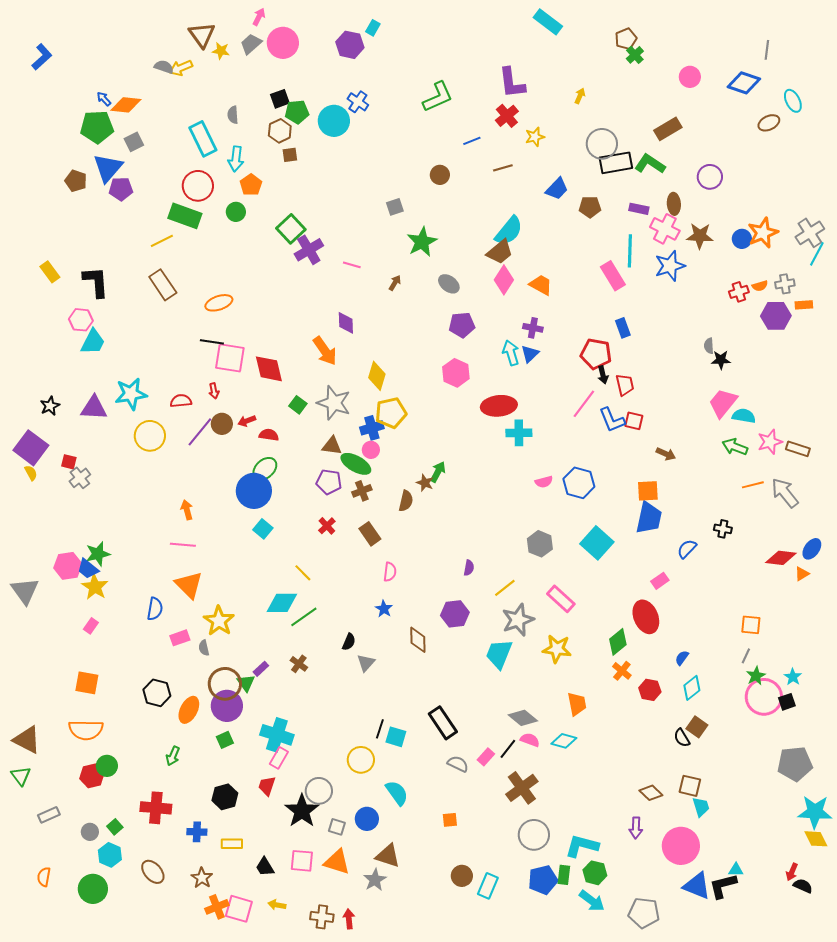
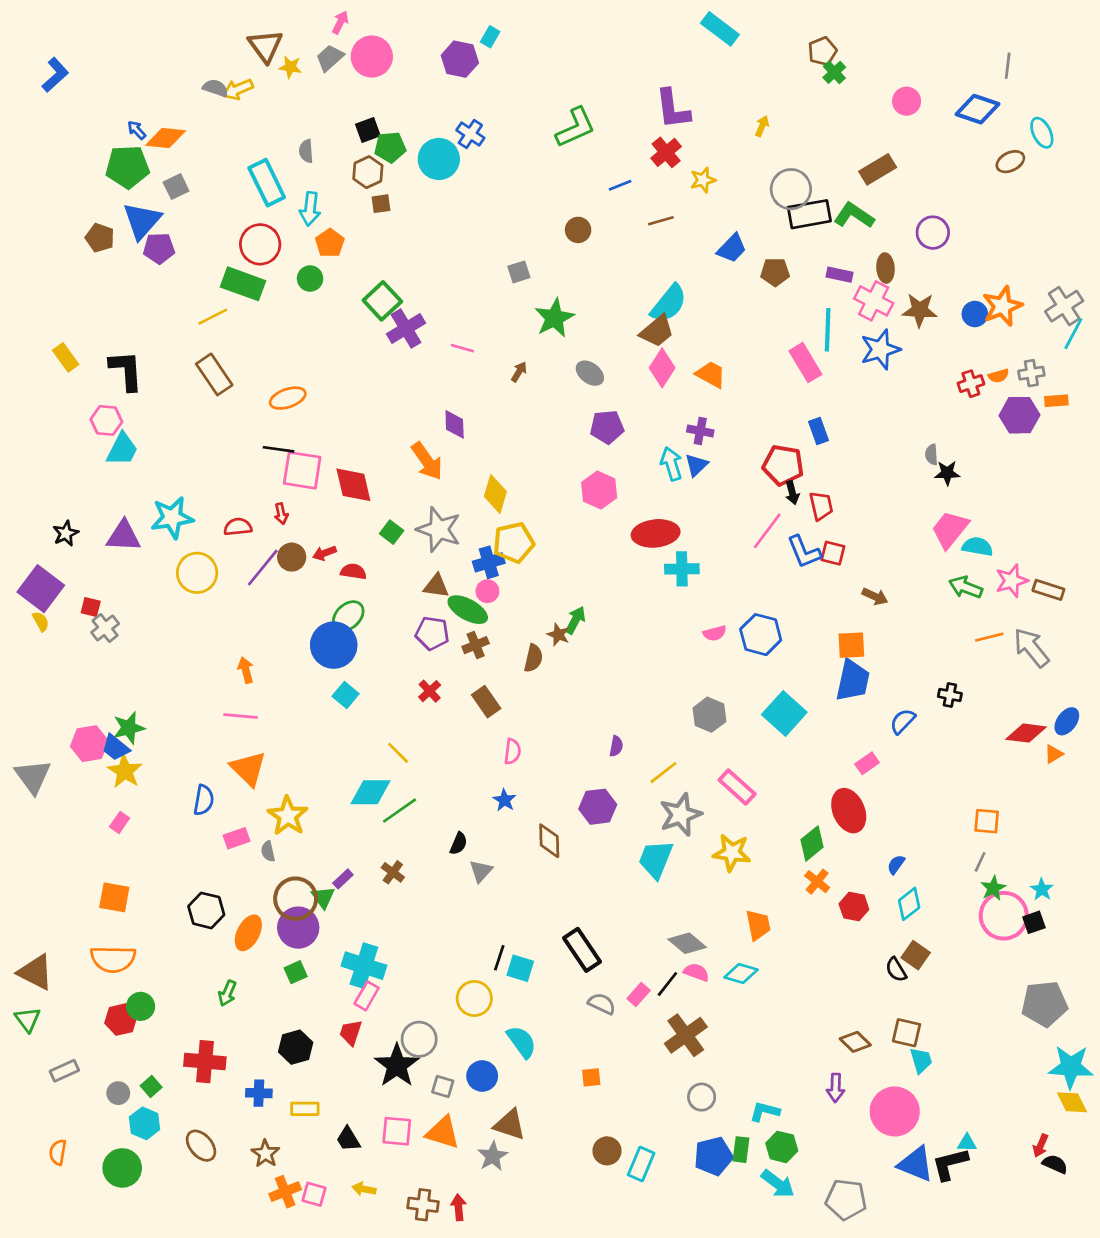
gray circle: (534, 835) -> (702, 1097), size x0.7
cyan L-shape: (582, 846) -> (765, 1111), size x0.7
pink square: (239, 909) -> (314, 1194), size x0.7

